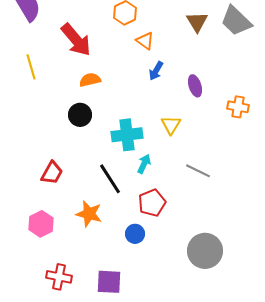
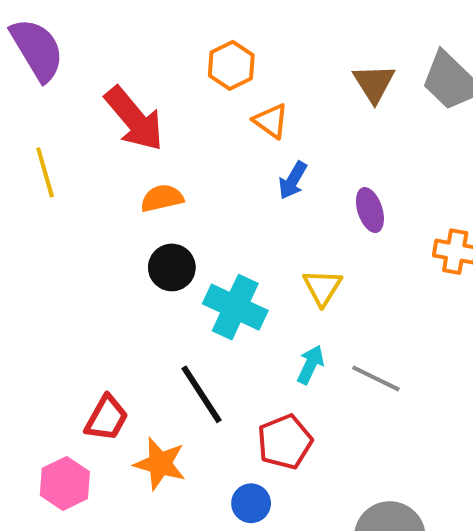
black circle: (80, 115) -> (172, 267), moved
cyan cross: (127, 135) -> (235, 307), turned 32
cyan arrow: (144, 164) -> (311, 365), moved
red trapezoid: (52, 173) -> (106, 418), moved

